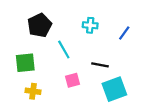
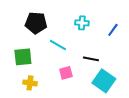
black pentagon: (40, 25) -> (36, 23), turned 30
cyan line: (64, 49) -> (58, 45), turned -30
cyan square: (114, 89) -> (104, 81), turned -35

